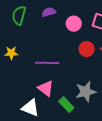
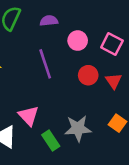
purple line: (47, 63) -> (45, 64), moved, turned 60

